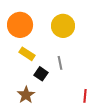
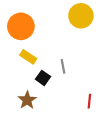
yellow circle: (63, 26) -> (81, 16), moved

